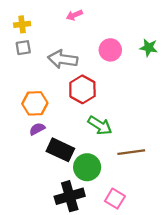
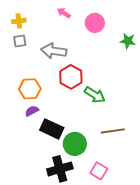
pink arrow: (74, 15) -> (64, 13), turned 56
pink circle: (110, 50) -> (95, 23), moved
green arrow: (100, 125) -> (95, 95), moved

